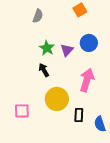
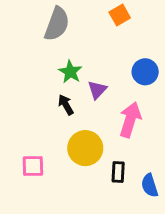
gray semicircle: (38, 16) -> (57, 24), size x1.6
blue circle: (89, 43) -> (145, 72), moved
purple triangle: (67, 50) -> (97, 90), moved

